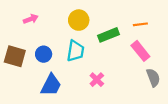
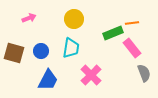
green rectangle: (108, 35) -> (113, 33), moved
pink cross: (97, 80) -> (91, 75), size x1.5

